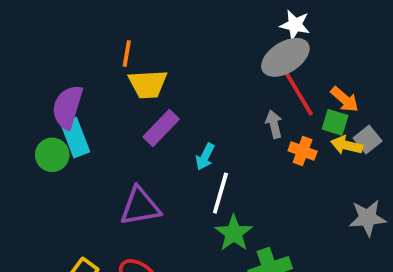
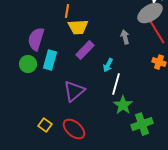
gray arrow: (274, 124) -> (125, 37), moved
cyan rectangle: (75, 138) -> (50, 60), moved, turned 36
purple triangle: (140, 206) -> (74, 91), turned -30

